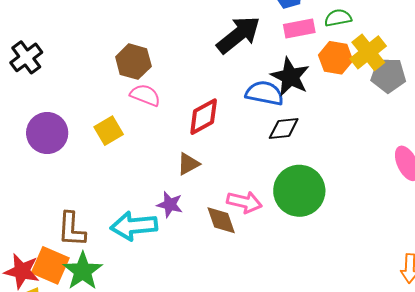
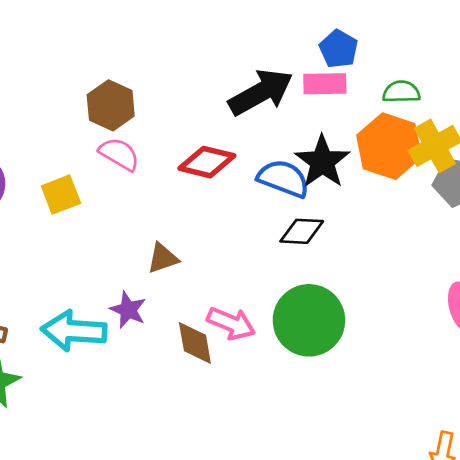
pink rectangle: (299, 28) -> (325, 84), moved
orange hexagon: (336, 58) -> (389, 146), size x1.4
red diamond: (204, 117) -> (207, 162), moved, turned 33

